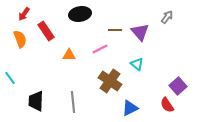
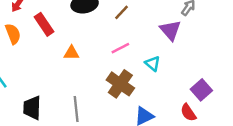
brown line: (115, 30) -> (121, 12), moved, turned -48
purple triangle: (140, 32) -> (170, 30), moved
pink line: (100, 49) -> (120, 48), moved

